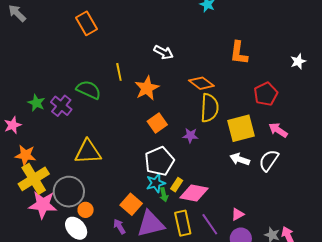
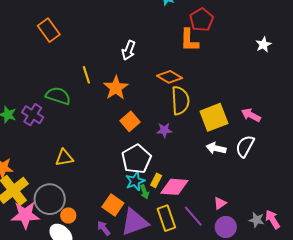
white arrow: (164, 52) -> (129, 50), turned 90
orange L-shape: (239, 53) -> (189, 40), moved
red pentagon: (266, 94) -> (202, 20), moved
yellow triangle: (88, 152) -> (64, 158), size x0.7

